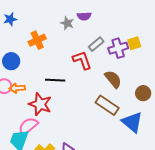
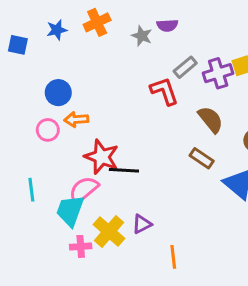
orange cross: (37, 40) -> (97, 22), moved
black line: (55, 80) -> (124, 170), moved
orange arrow: (17, 88) -> (76, 119), moved
brown rectangle: (107, 105) -> (202, 158), size x0.7

